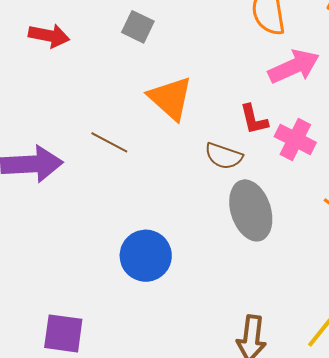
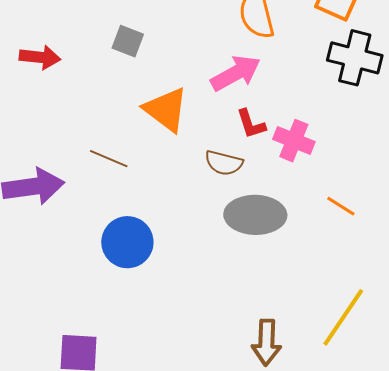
pink arrow: (294, 67) -> (236, 73), moved
gray ellipse: (251, 210) -> (255, 215), turned -66
blue circle: (146, 256) -> (127, 242), moved

